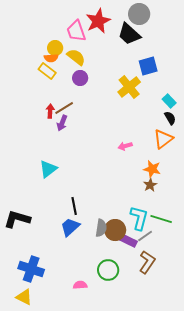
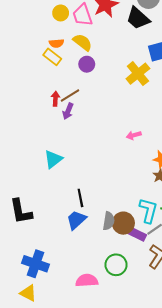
yellow circle: (55, 48) -> (61, 13), moved
black L-shape: (17, 219) -> (21, 212), turned -116
pink semicircle: (80, 285) -> (87, 280), size x1.5

